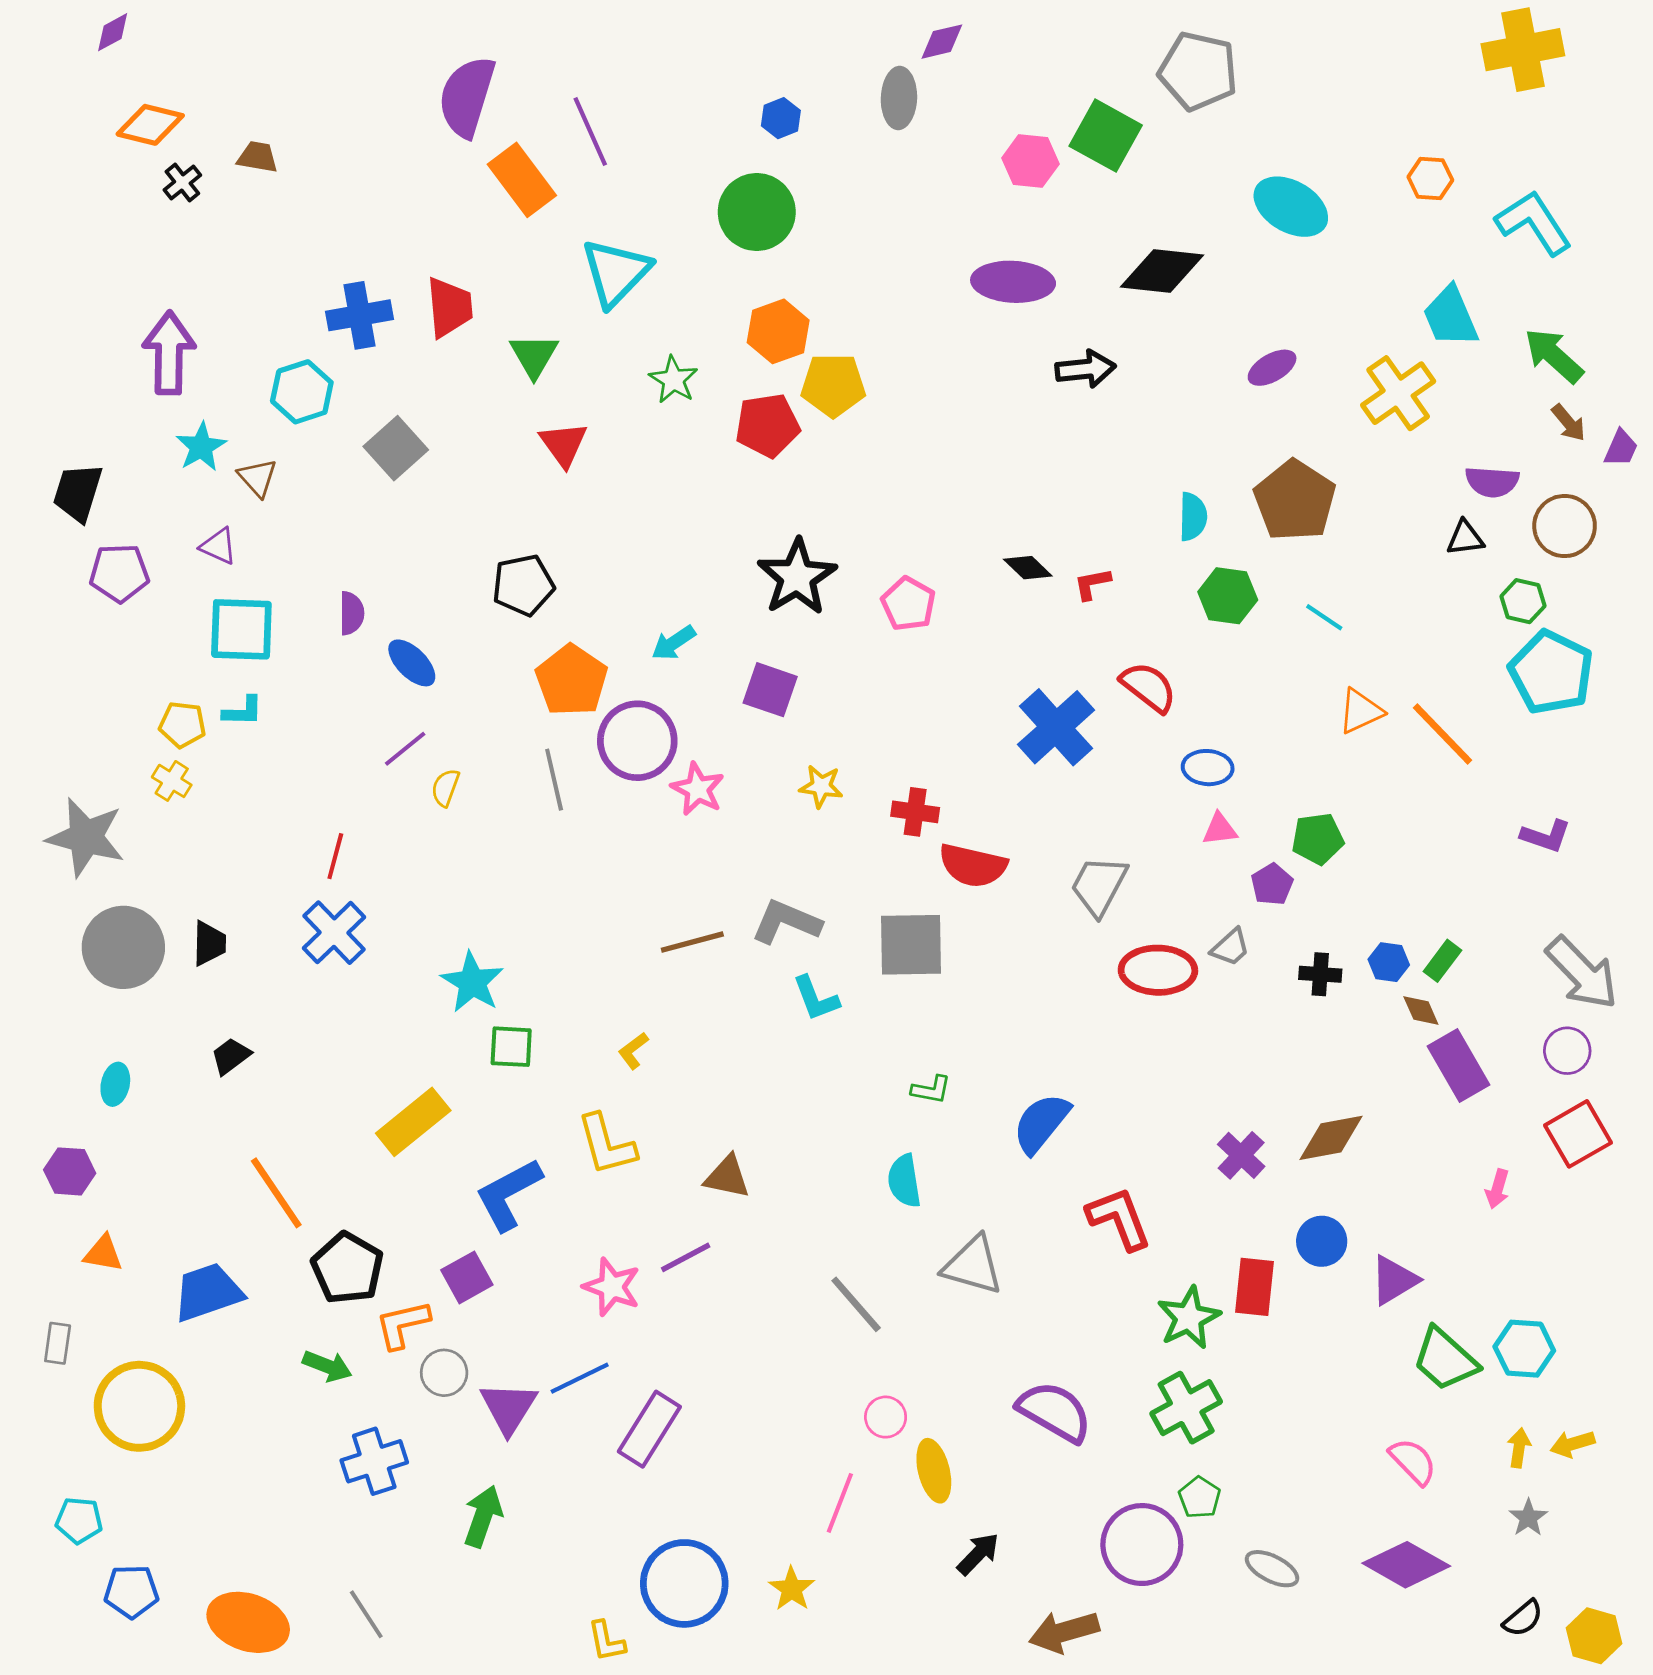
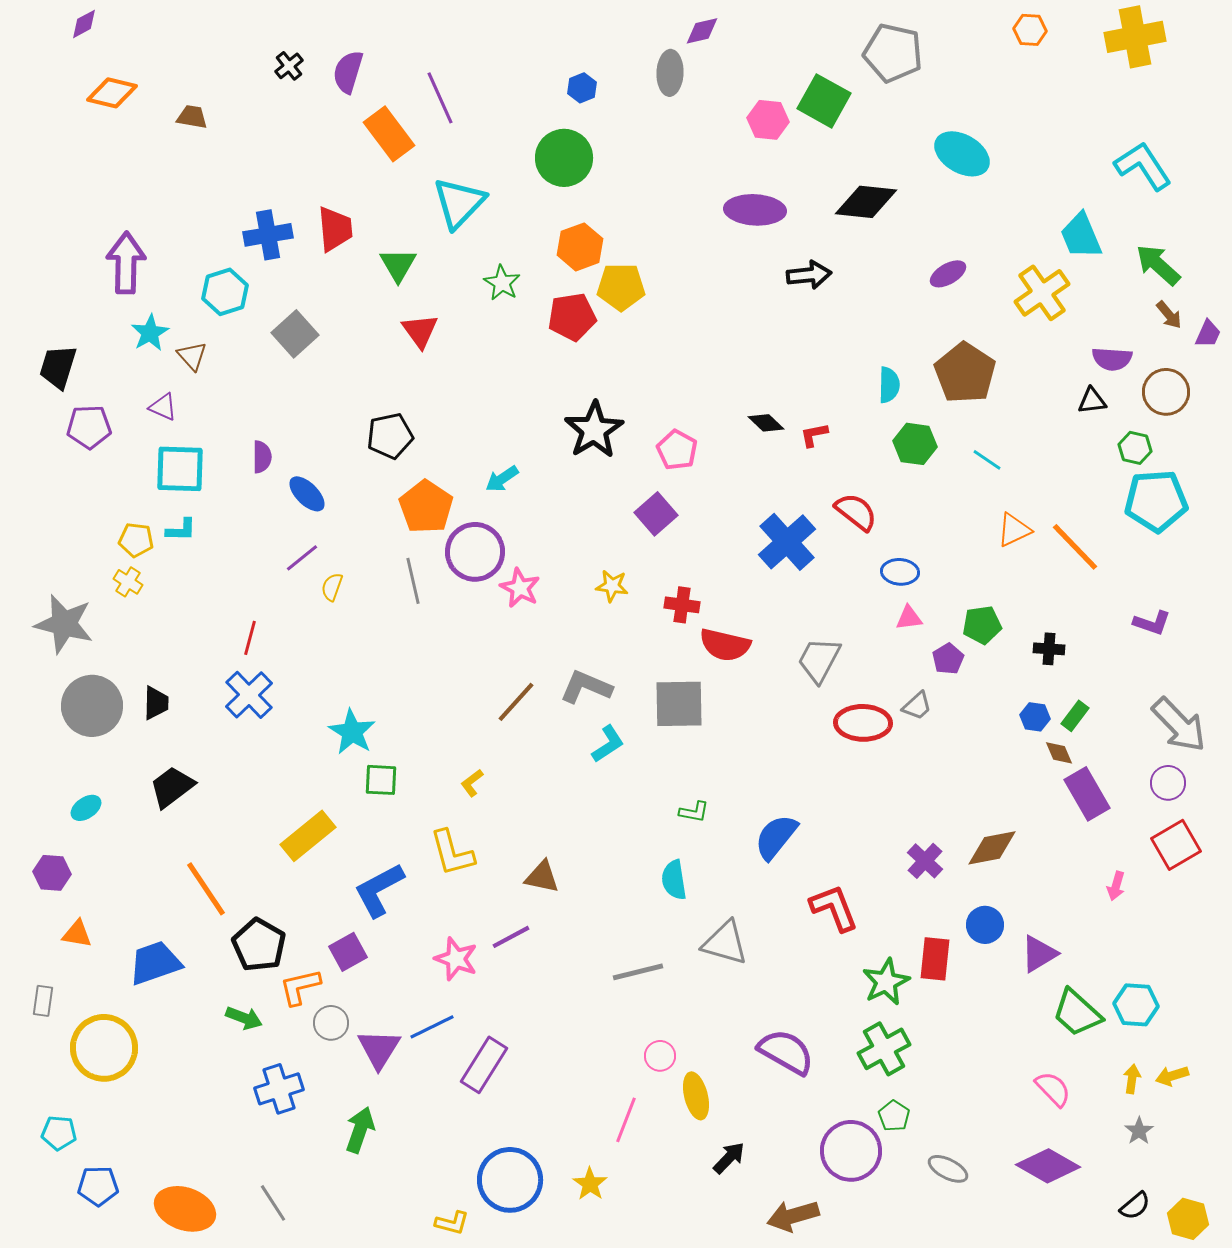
purple semicircle: (467, 97) -> (348, 72), size x0.7
orange hexagon: (1430, 178) -> (1030, 30), moved
black cross: (182, 182) -> (289, 66), moved
cyan pentagon: (1551, 672) -> (1156, 501), turned -30
purple square: (770, 690) -> (656, 514), moved, turned 30
brown line: (692, 942) -> (516, 702), turned -33
black cross: (1320, 974) -> (1049, 649), moved
cyan L-shape: (816, 998) -> (608, 744), turned -102
black trapezoid: (231, 1056) -> (172, 787), size x1.5
cyan ellipse: (115, 1084) -> (86, 808), turned 44
gray line: (856, 1304) -> (638, 972), turned -63
yellow L-shape: (606, 1641) -> (452, 1223), turned -64

